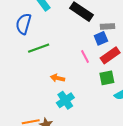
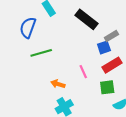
gray rectangle: (108, 26) -> (111, 36), turned -32
pink line: (85, 56) -> (83, 72), moved

